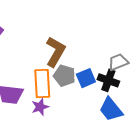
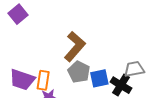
orange rectangle: (42, 83) -> (43, 80), moved, size x0.7

